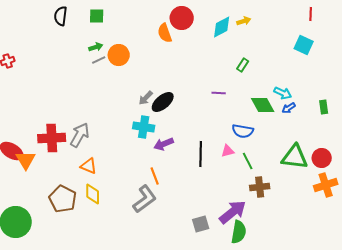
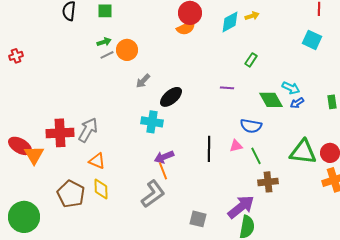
orange semicircle: (165, 33) -> (186, 28), moved, turned -96
gray arrow: (146, 98) -> (143, 81), moved
purple arrow: (164, 144) -> (164, 157), moved
gray square: (201, 224) -> (198, 219), moved, turned 30

